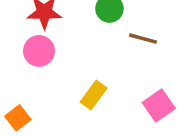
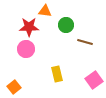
yellow rectangle: (94, 95) -> (57, 74), turned -49

